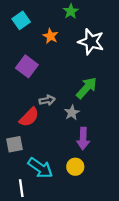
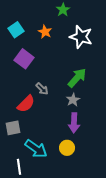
cyan square: (21, 20) -> (16, 30), moved
gray arrow: (47, 100) -> (42, 89), turned 56
gray star: (72, 113) -> (73, 100), moved

